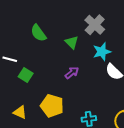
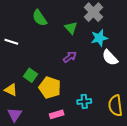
green square: (26, 75) -> (30, 75), moved
yellow triangle: (20, 112) -> (11, 90), moved

